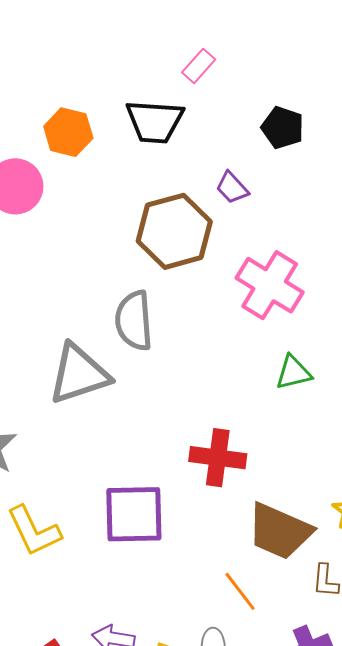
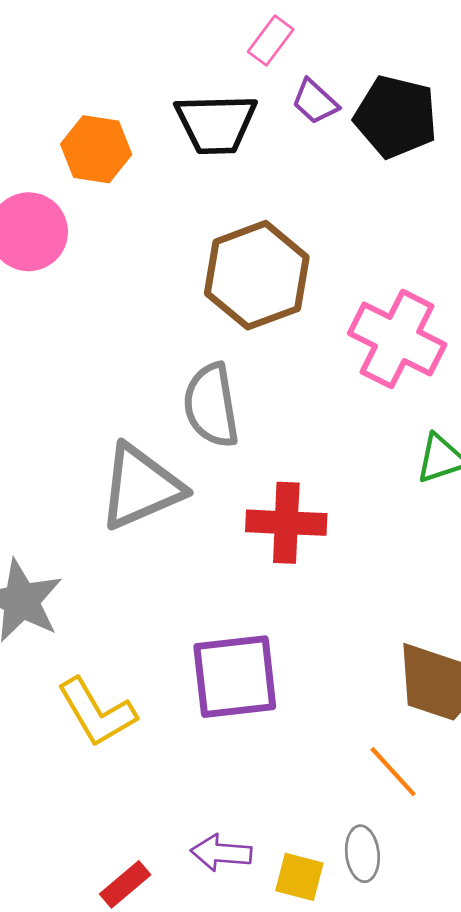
black pentagon: (283, 128) -> (396, 117), size x1.4
purple trapezoid: (232, 188) -> (315, 102), moved
red cross: (218, 458) -> (286, 523), moved

